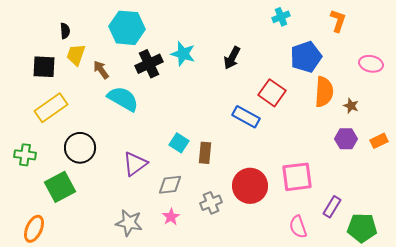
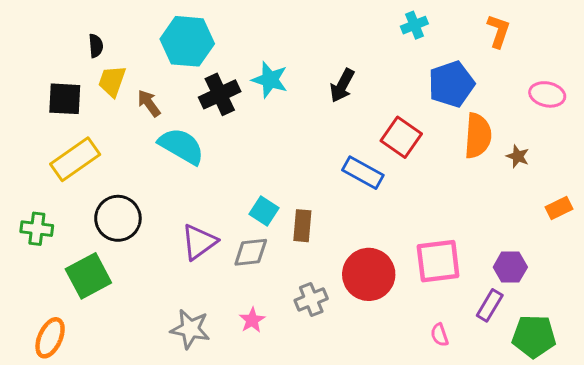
purple hexagon: (346, 139) -> (510, 267), moved
gray diamond: (170, 185) -> (251, 252), moved
pink semicircle: (298, 227) -> (440, 335), size x0.7

